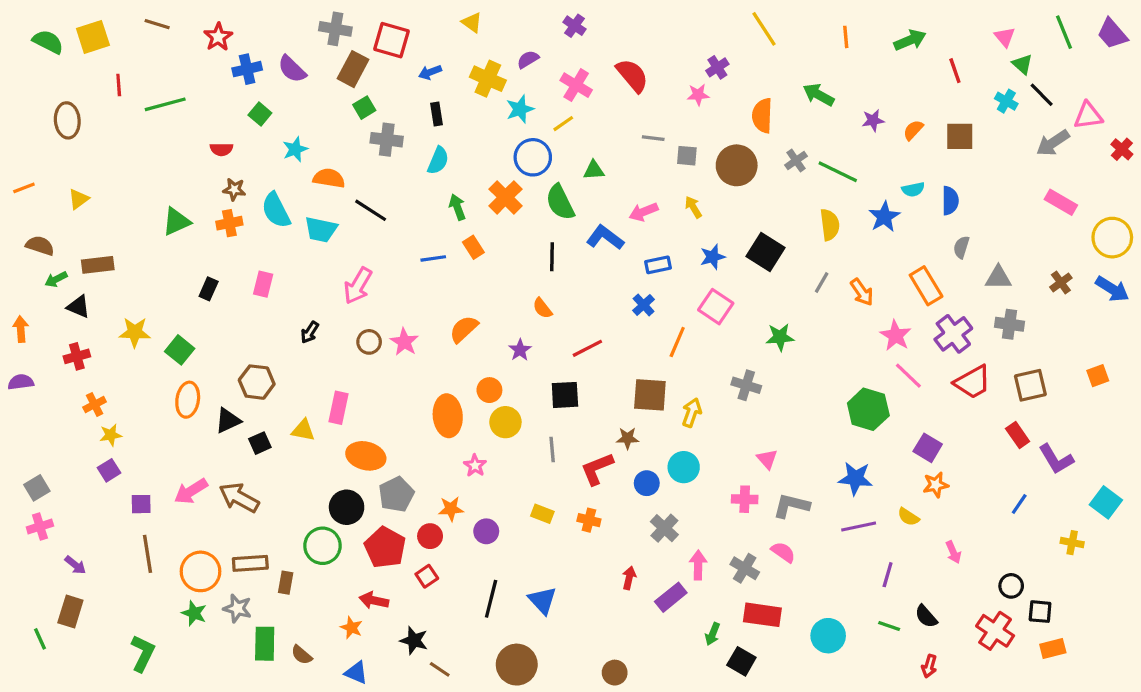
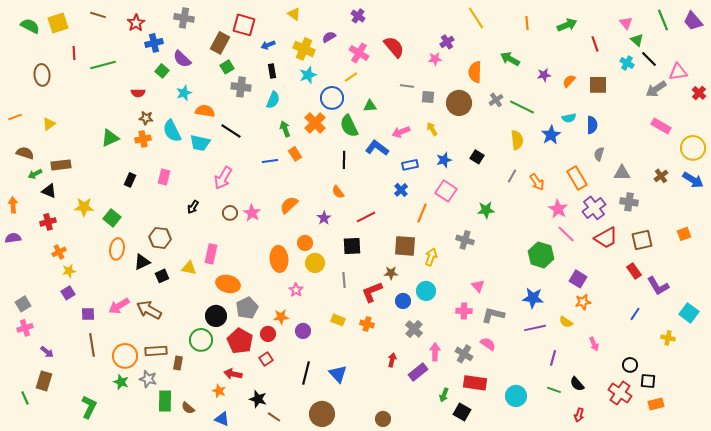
gray cross: (335, 29) -> (184, 18), moved
purple semicircle: (292, 69) -> (182, 59), moved
cyan star: (520, 109) -> (308, 75), moved
black square: (766, 252) -> (477, 157), size x0.6

